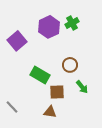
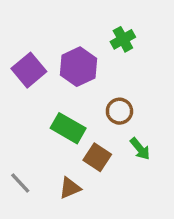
purple hexagon: (49, 27) -> (78, 67), moved
brown square: (57, 92) -> (97, 157), turned 35
brown triangle: (50, 112) -> (70, 188), moved, turned -32

